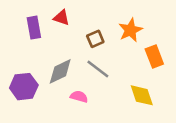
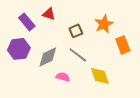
purple rectangle: (34, 28) -> (27, 22), turned -30
purple hexagon: (24, 87) -> (19, 49), moved
yellow diamond: (142, 95) -> (100, 76), moved

